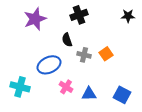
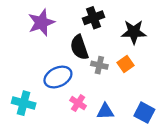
black star: (128, 16) -> (134, 32), moved, size x1.5
black semicircle: (67, 40) -> (79, 47), size x1.5

